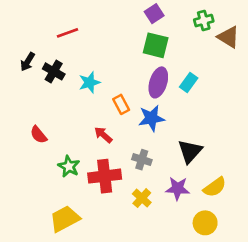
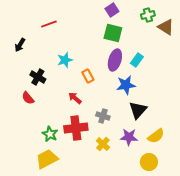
black cross: (54, 71) -> (38, 77), moved
blue star: (151, 118) -> (126, 85), moved
green star: (69, 166) -> (50, 134), moved

